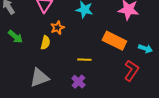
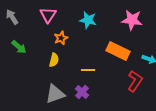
yellow semicircle: (45, 43) -> (54, 60), moved
gray triangle: (39, 78) -> (55, 94), moved

